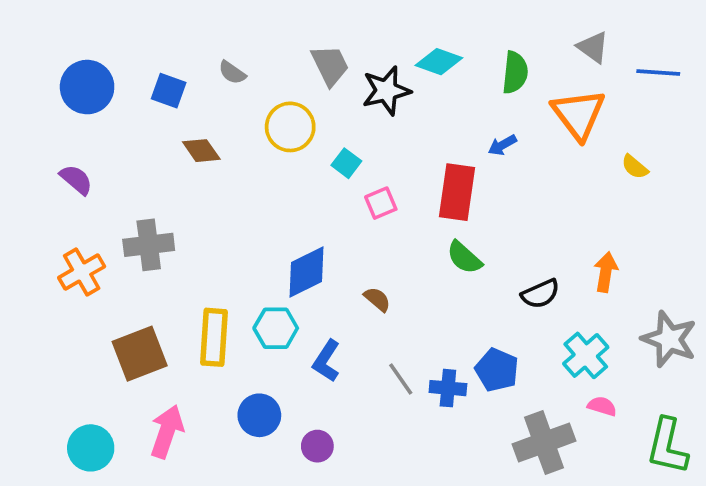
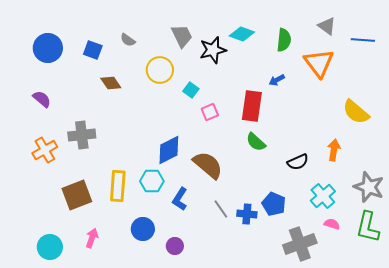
yellow semicircle: (635, 167) -> (356, 112), moved, size x1.8
brown semicircle: (377, 299) -> (208, 165), size x2.0
pink arrow: (167, 432) -> (92, 238), size x0.7
green L-shape: (667, 446) -> (368, 227), moved

